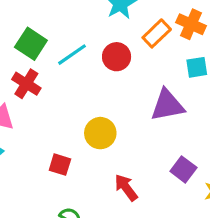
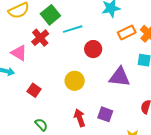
red circle: (117, 57) -> (93, 49), moved
red square: (60, 165) -> (34, 90), moved
purple square: (183, 169) -> (105, 114), moved, turned -35

